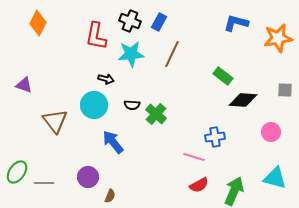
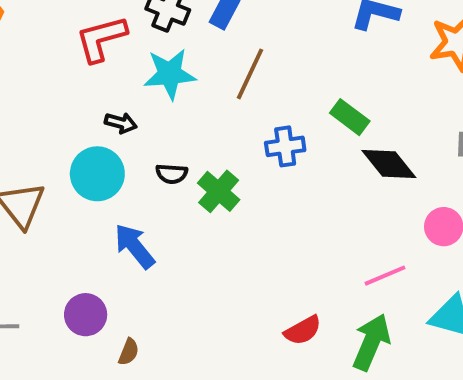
red L-shape: (96, 36) -> (101, 39), turned 64
black diamond: (243, 100) -> (389, 164), turned 48
blue cross: (215, 137) -> (285, 146), moved
pink line: (194, 157) -> (385, 276), moved, turned -40

